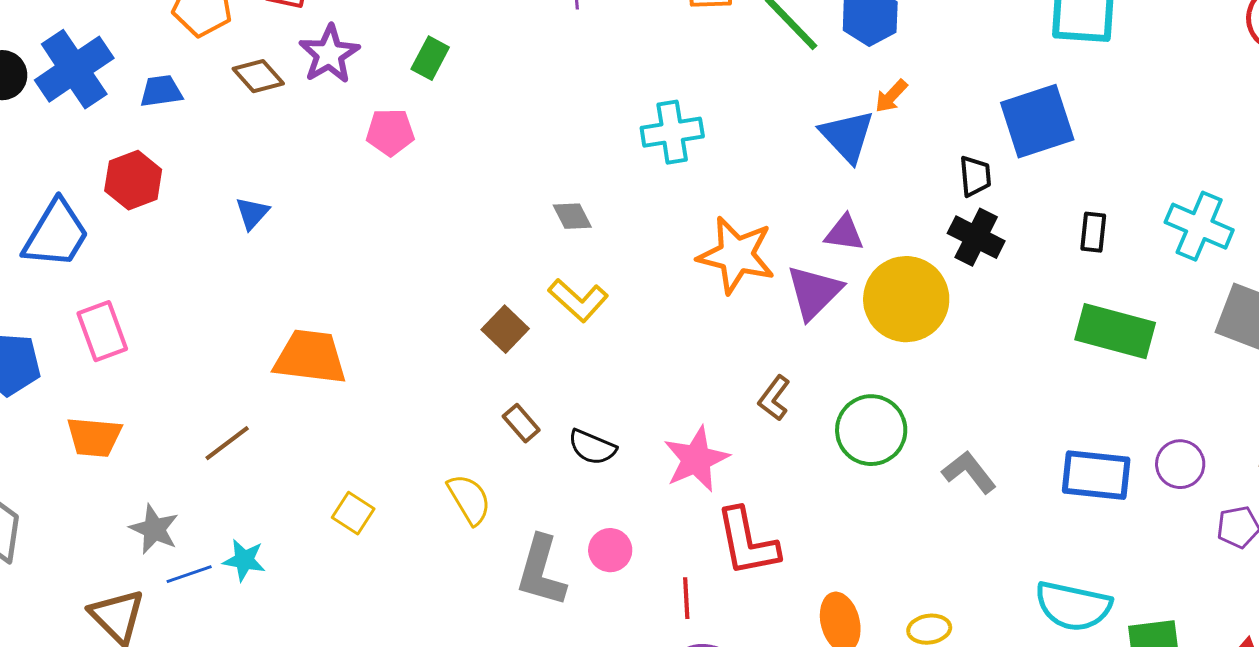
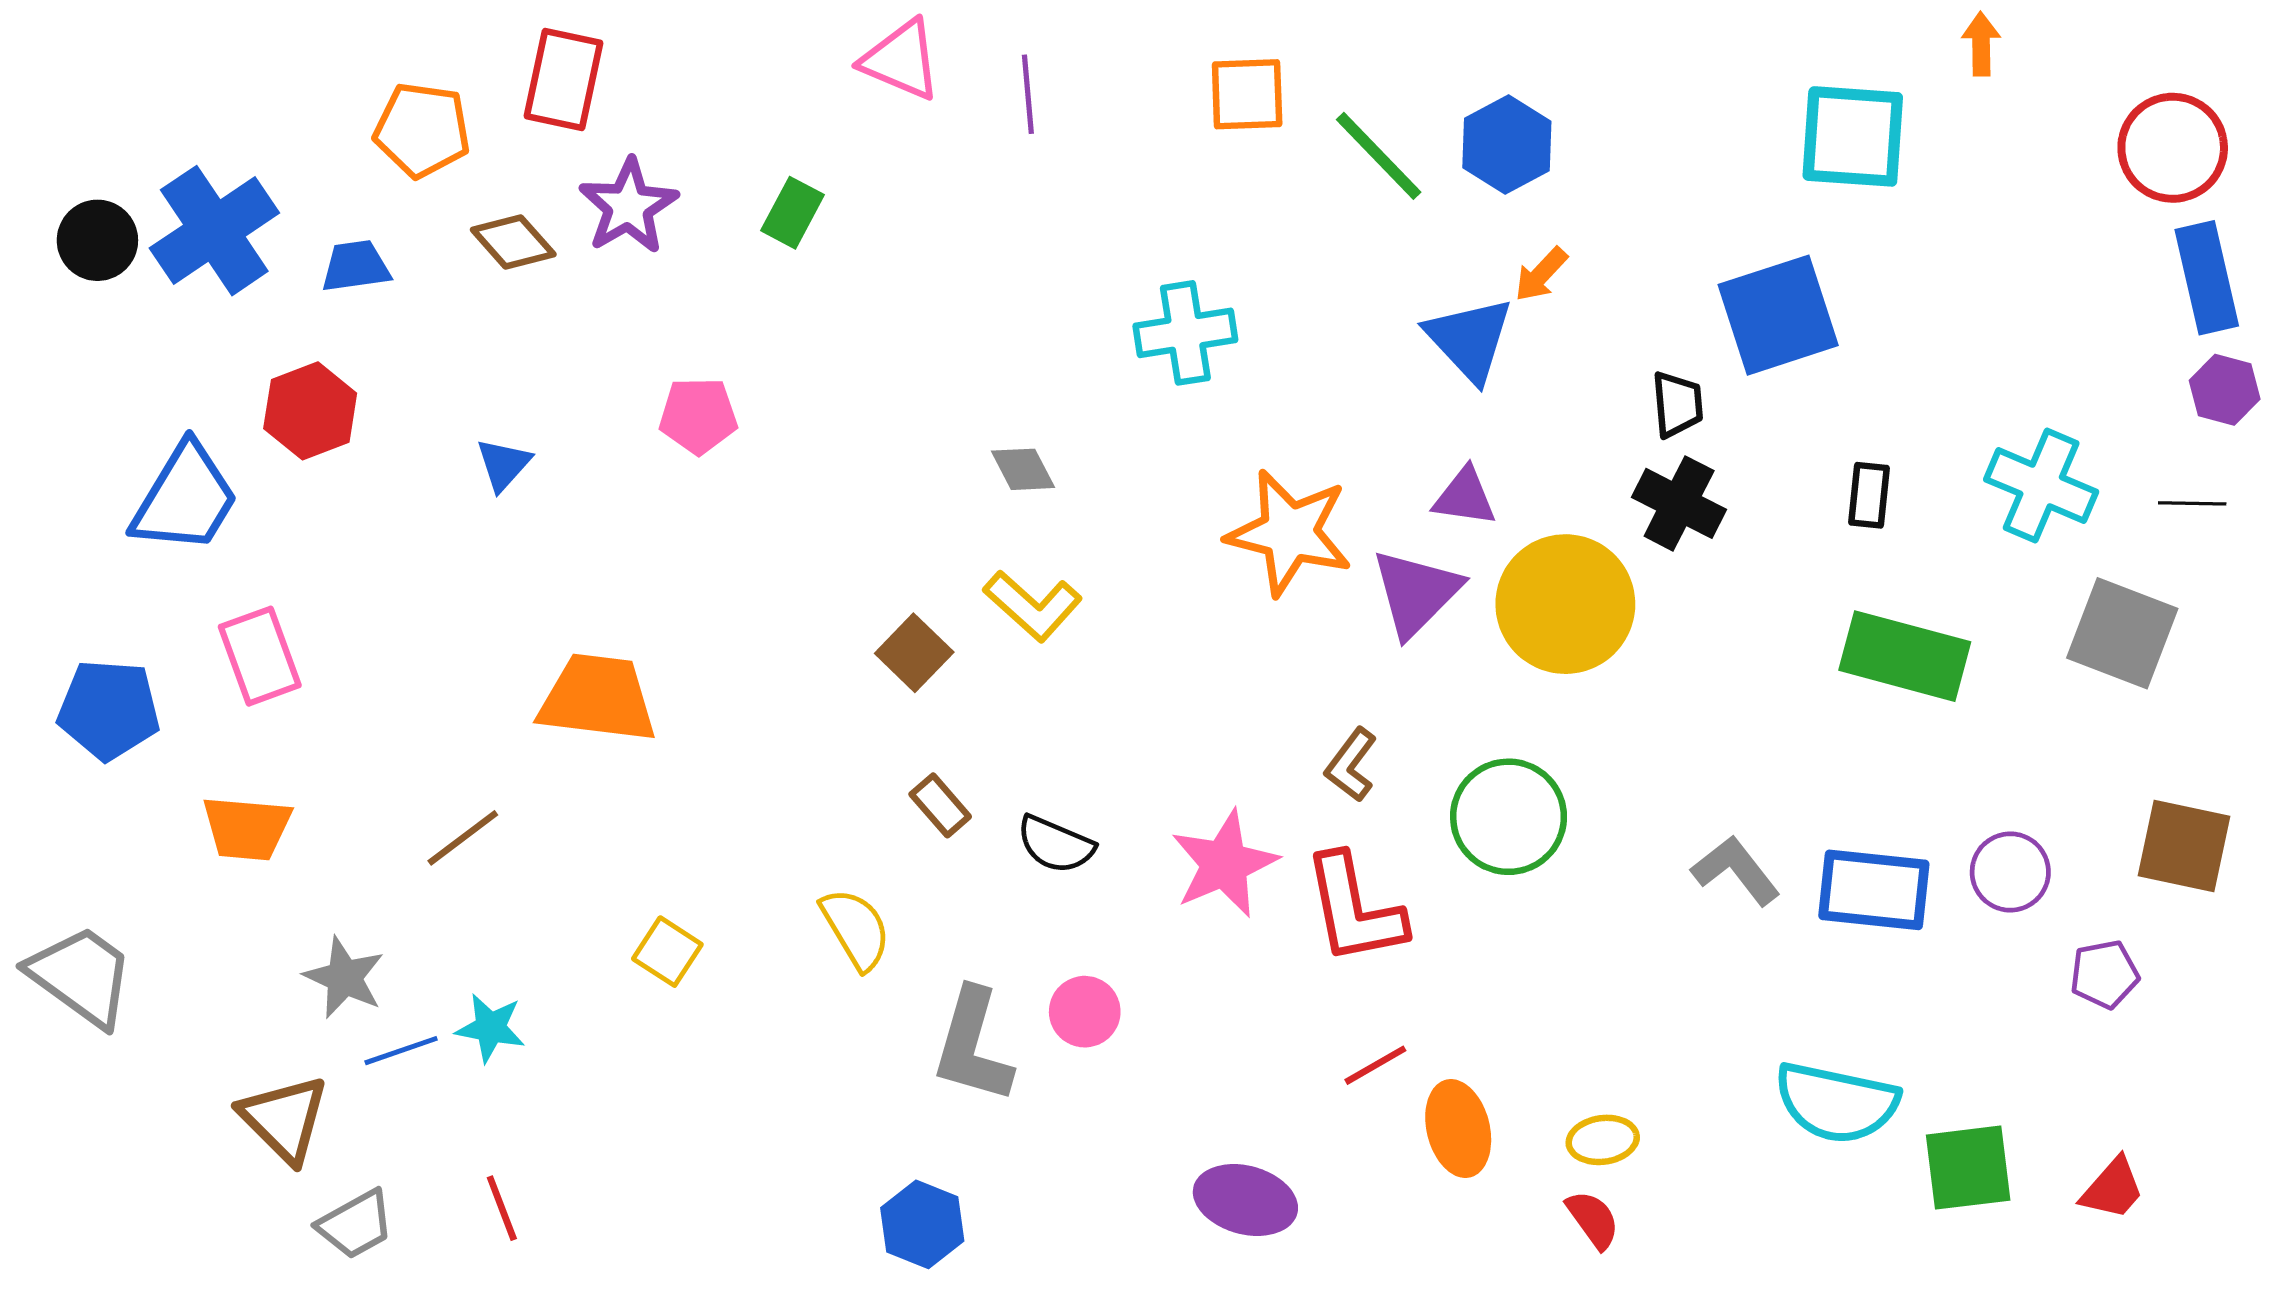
pink pentagon: (390, 132) -> (698, 416), moved
gray L-shape: (969, 472) -> (1736, 870), moved
red L-shape: (747, 542) -> (1354, 909), moved
red line: (686, 598) -> (1375, 1065), moved, turned 63

